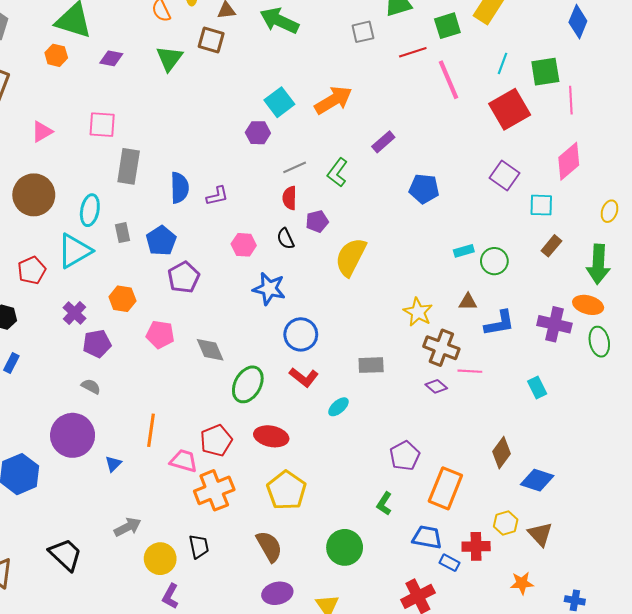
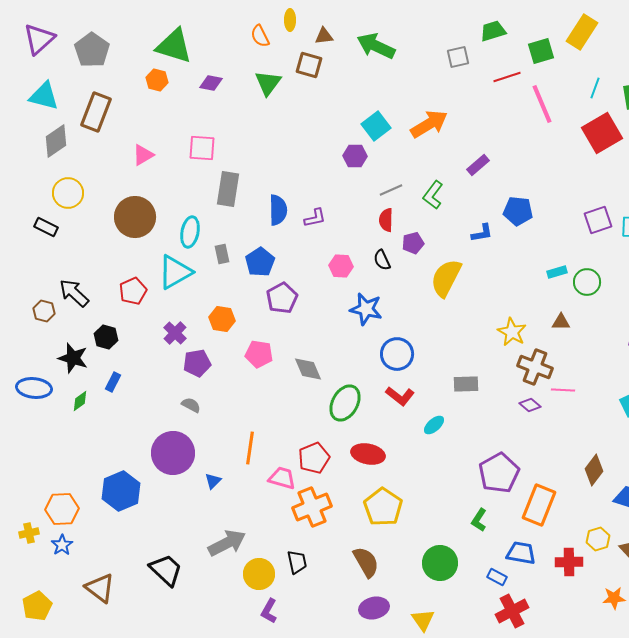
purple square: (505, 176) -> (598, 220), moved, turned 36
blue L-shape: (499, 323) -> (482, 233), moved, size x0.7
purple pentagon: (405, 456) -> (499, 473), size x1.4
gray arrow: (128, 527) -> (227, 543), size x1.4
blue rectangle: (450, 563) -> (497, 577), moved

